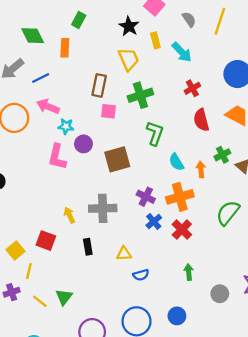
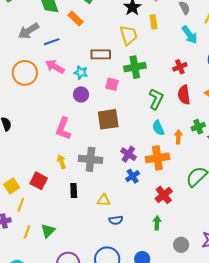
orange rectangle: (65, 48) -> (75, 19), turned -56
cyan arrow: (182, 52) -> (190, 35), moved
brown rectangle: (99, 85) -> (101, 54), turned 72
pink square: (108, 111) -> (112, 84), moved
cyan star: (66, 126) -> (81, 72), moved
green L-shape: (155, 133) -> (156, 99), moved
purple circle: (83, 144) -> (81, 94), moved
pink L-shape: (57, 157) -> (63, 129), moved
red cross: (182, 229) -> (164, 195), moved
yellow line: (40, 301) -> (27, 232), turned 64

